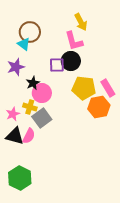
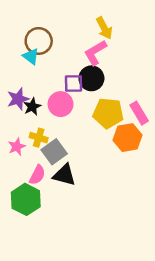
pink L-shape: (74, 41) -> (95, 53), turned 75
purple star: (16, 67) -> (18, 99), moved
black star: (33, 83) -> (32, 107), moved
pink circle: (42, 93) -> (61, 104), moved
black triangle: (15, 136) -> (64, 175), moved
green hexagon: (20, 178) -> (26, 199), moved

